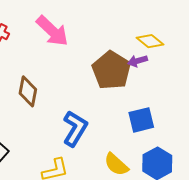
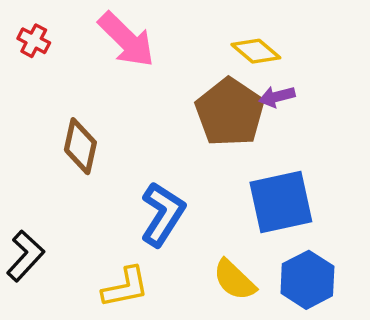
yellow diamond: (150, 41) -> (256, 51), moved
blue square: (141, 120) -> (281, 202), size x1.4

